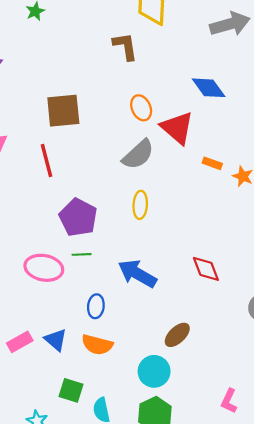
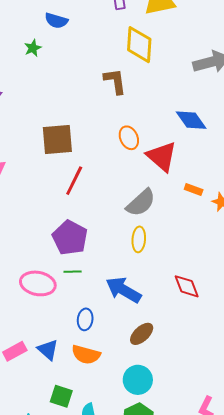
gray semicircle: (138, 155) -> (141, 203), moved
red line: (47, 161) -> (74, 181), moved, turned 40
yellow ellipse: (140, 205) -> (139, 239), moved
brown ellipse: (177, 335) -> (142, 334), moved

